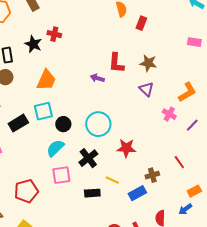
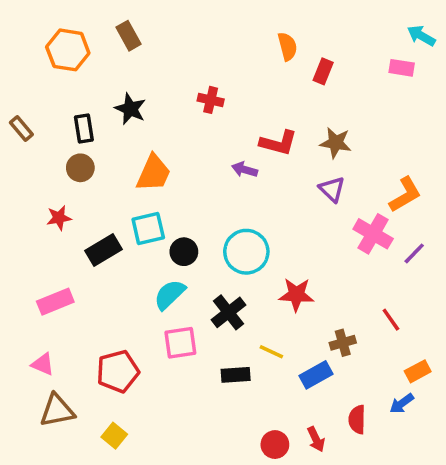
red cross: (54, 34) -> (211, 100), moved
pink rectangle: (194, 42) -> (402, 68), moved
red L-shape: (116, 63) -> (278, 143), turned -80
pink cross: (169, 114) -> (373, 234), size x1.5

